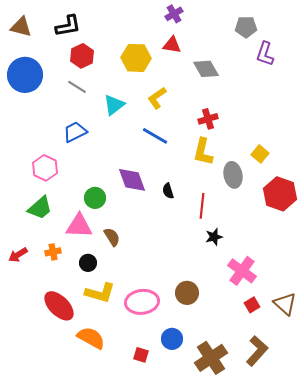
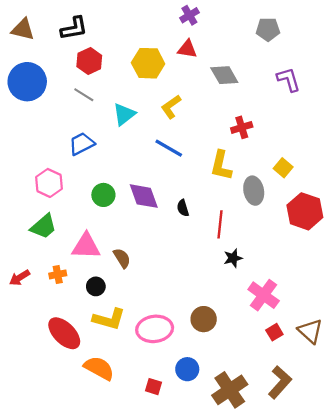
purple L-shape: (265, 54) -> (289, 80), moved, turned 145
red cross: (208, 119) -> (242, 127), moved
green circle: (95, 198) -> (103, 195), moved

